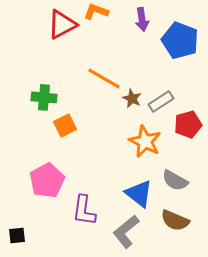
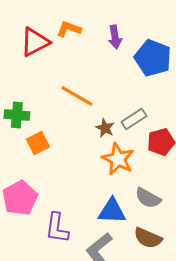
brown star: (132, 98) -> (105, 128), moved
blue triangle: (139, 193) -> (112, 211), turned -36

